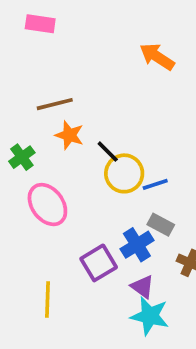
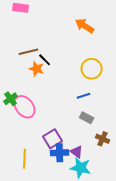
black line: (108, 152) -> (45, 60), moved
green cross: (22, 157) -> (11, 99), moved
yellow circle: (124, 173) -> (92, 69), moved
blue cross: (137, 245) -> (60, 153), moved, turned 30

